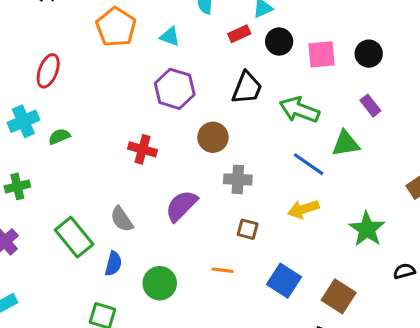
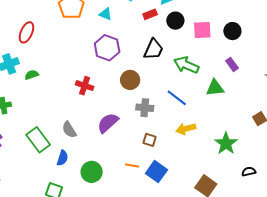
blue line: (309, 164) -> (177, 98), moved
blue square: (284, 281) -> (156, 172), moved

